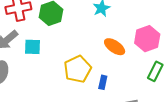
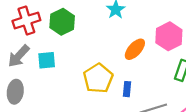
orange ellipse: (115, 47) -> (135, 49), turned -75

